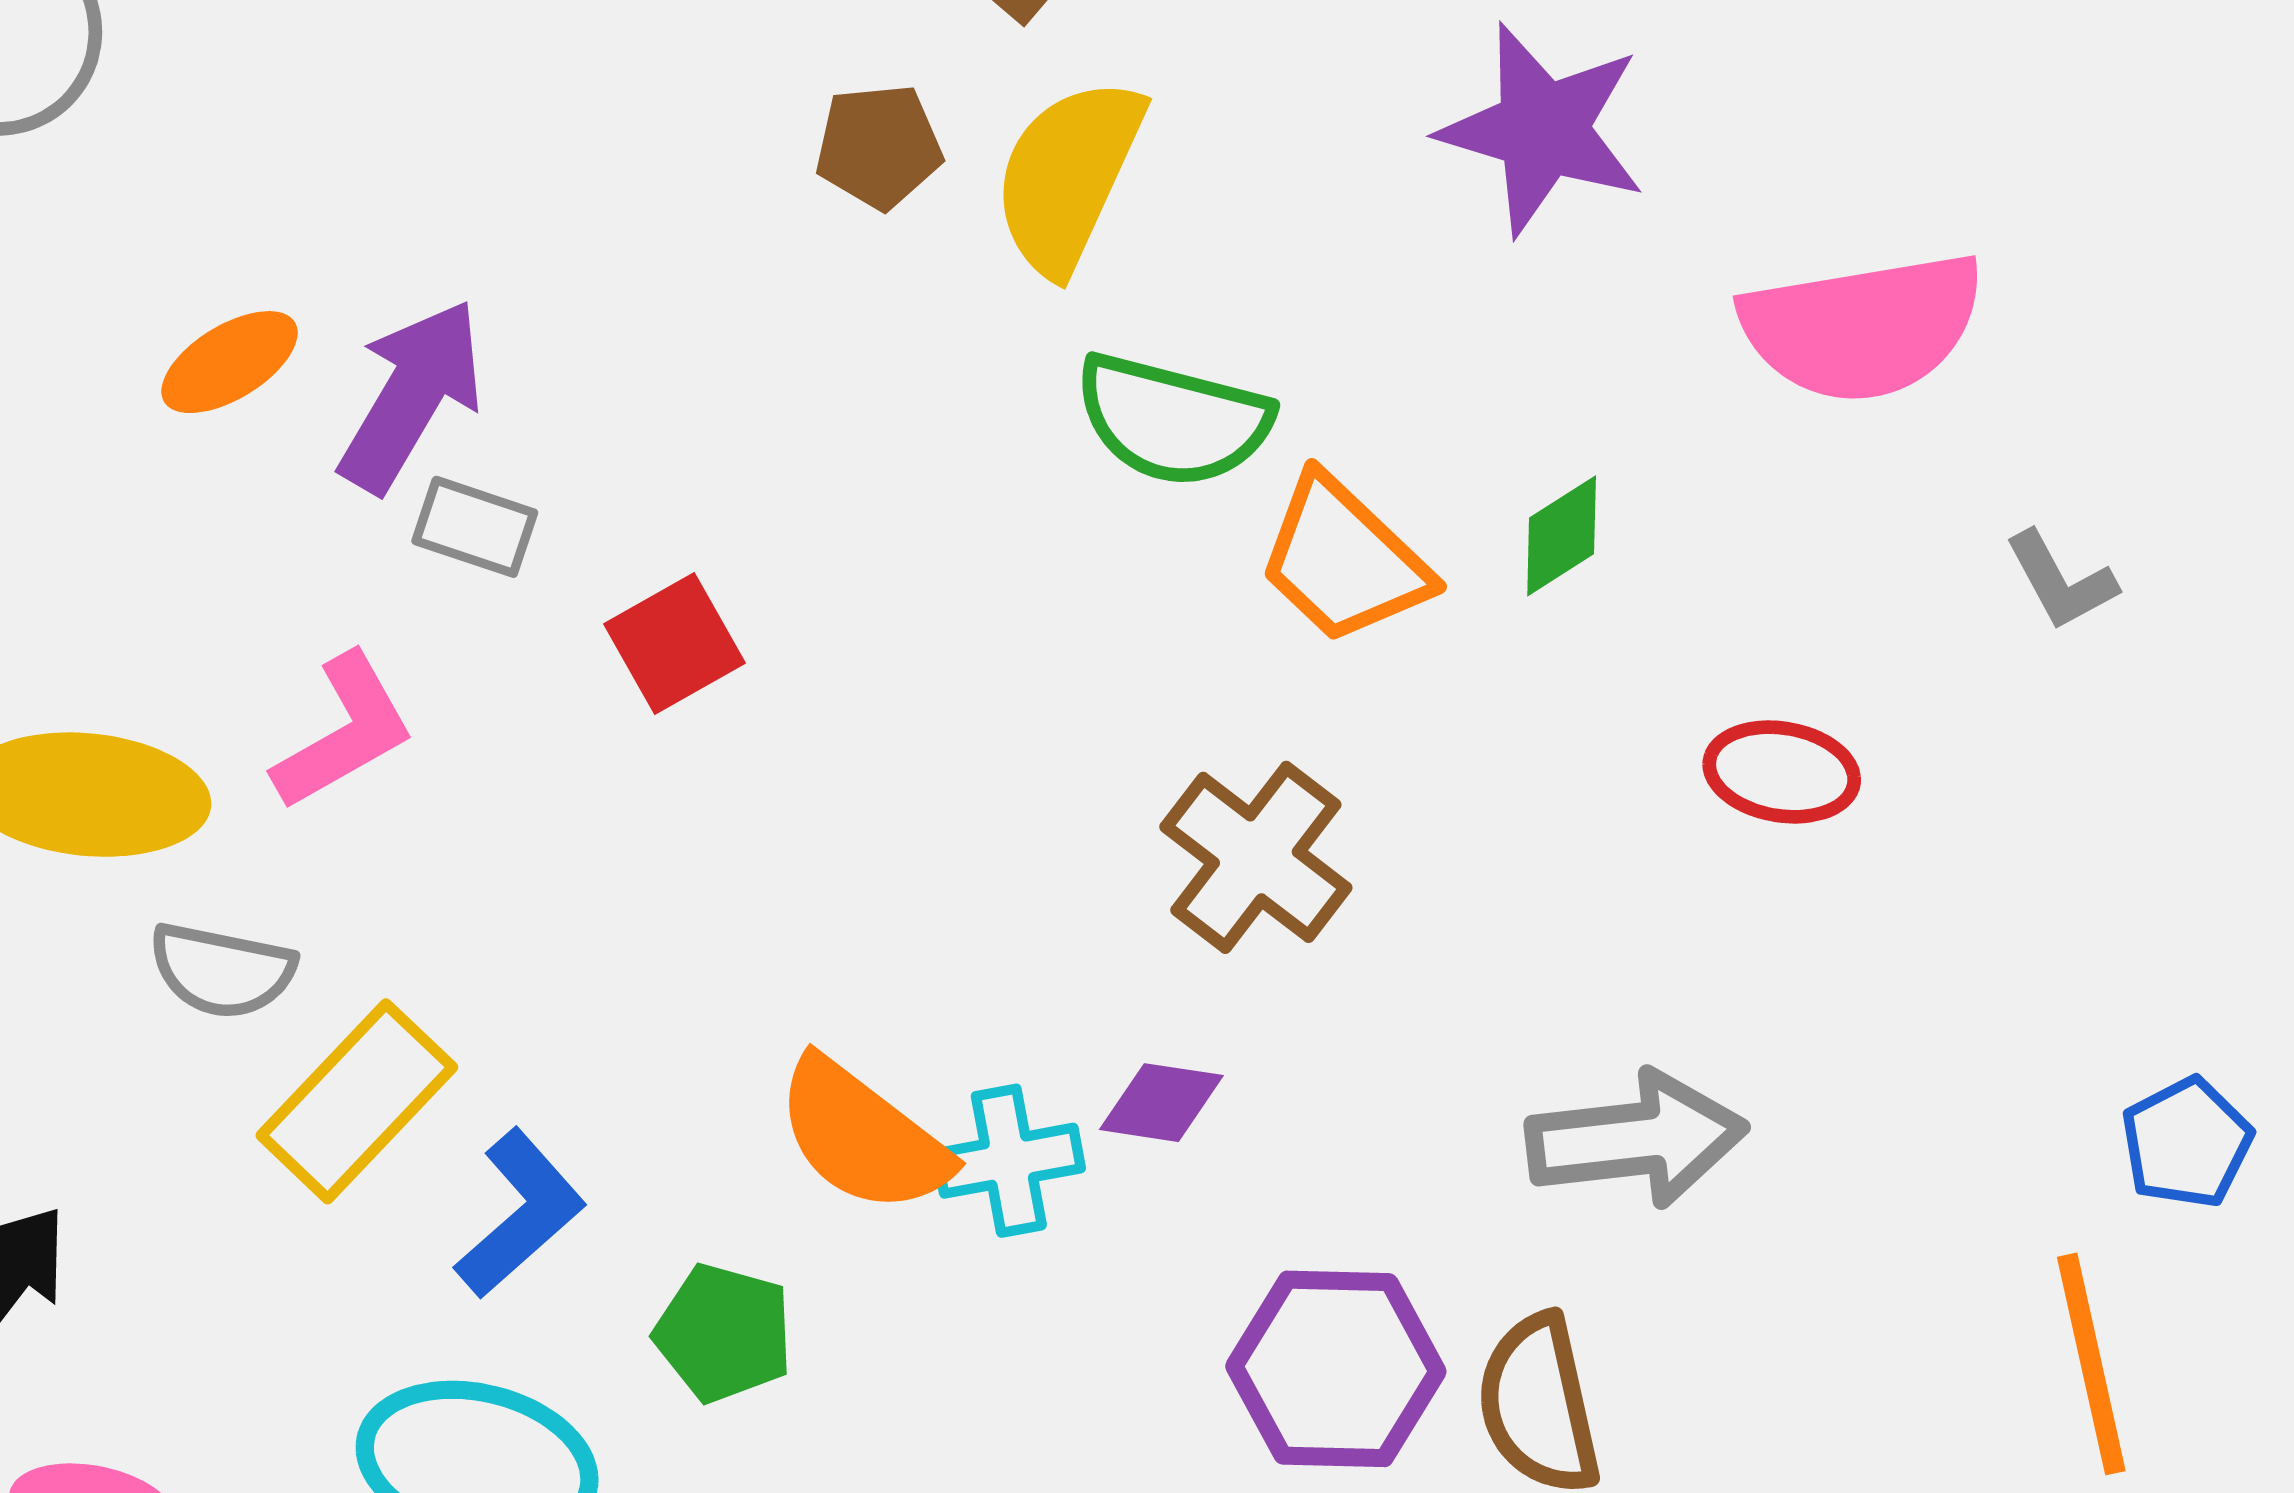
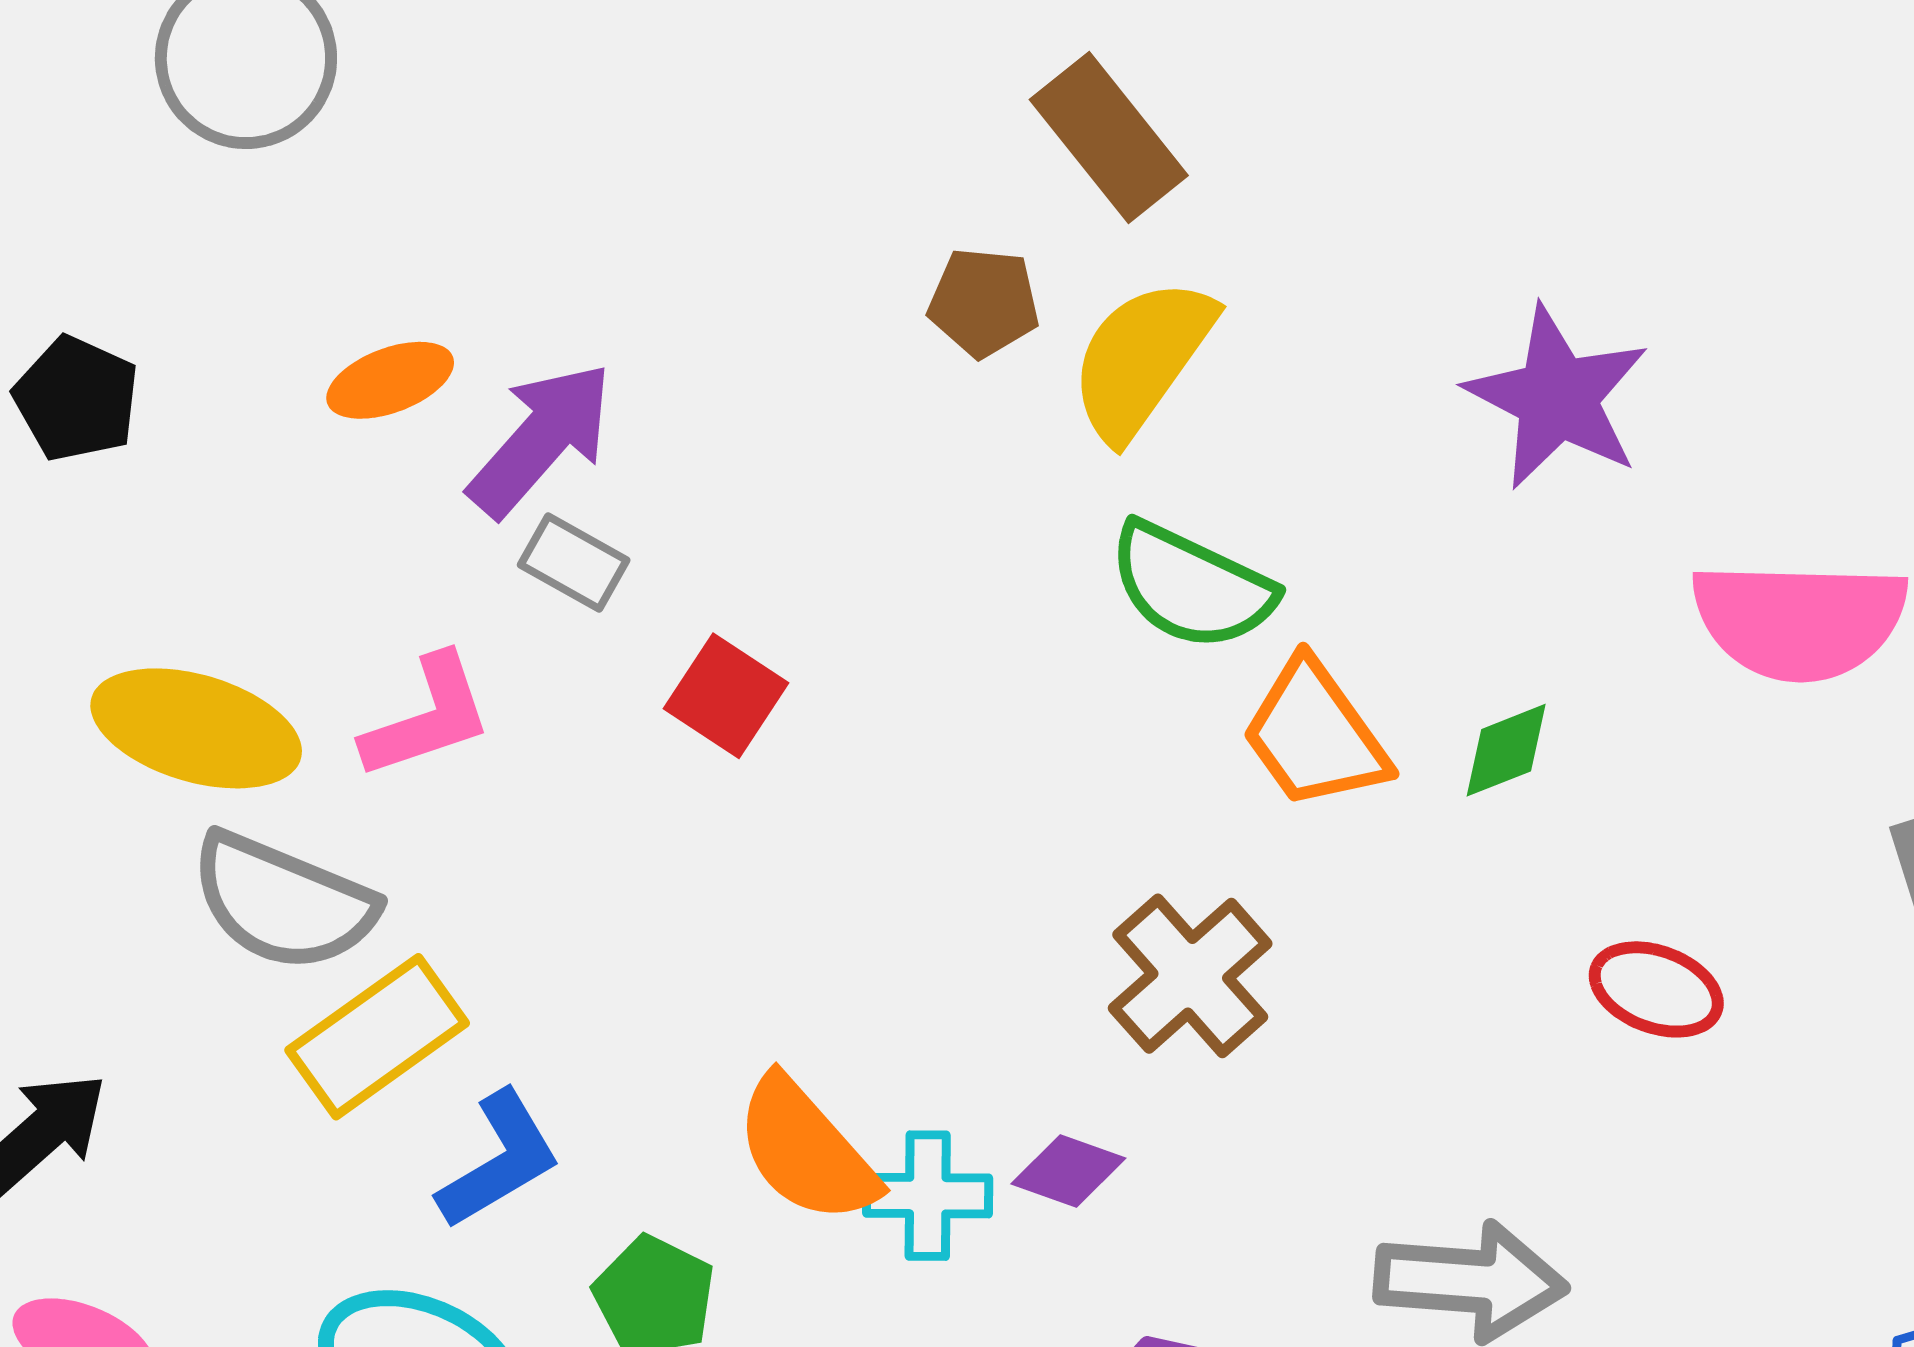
red square: (675, 643) -> (726, 696), turned -38
gray semicircle: (222, 970) -> (283, 902), size x1.5

